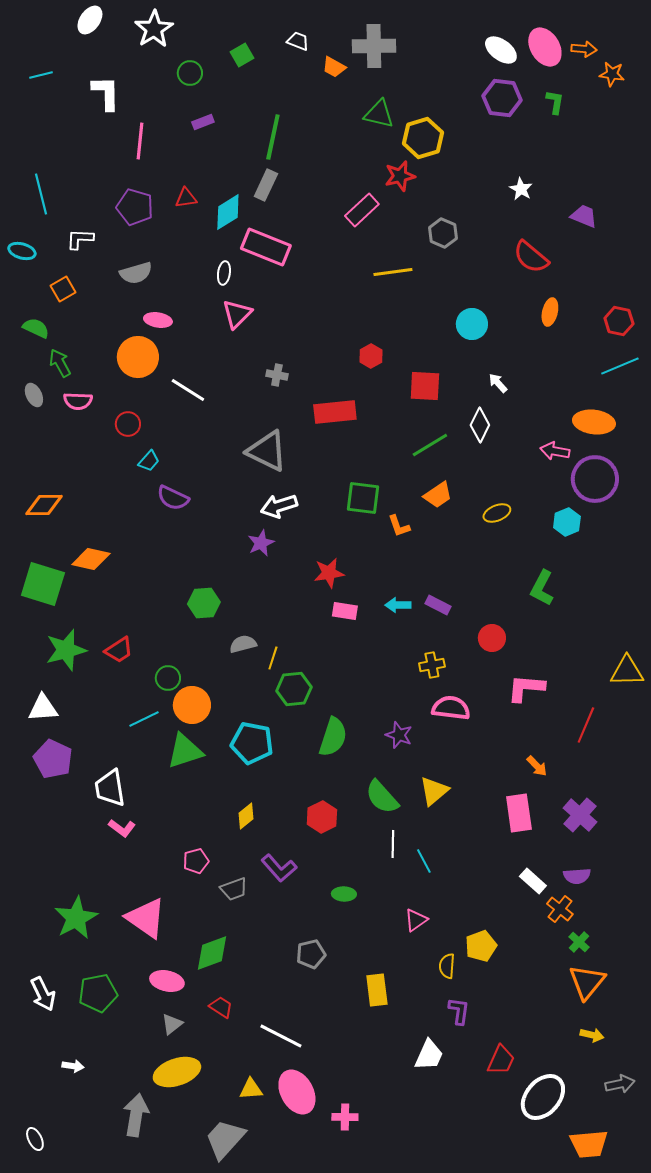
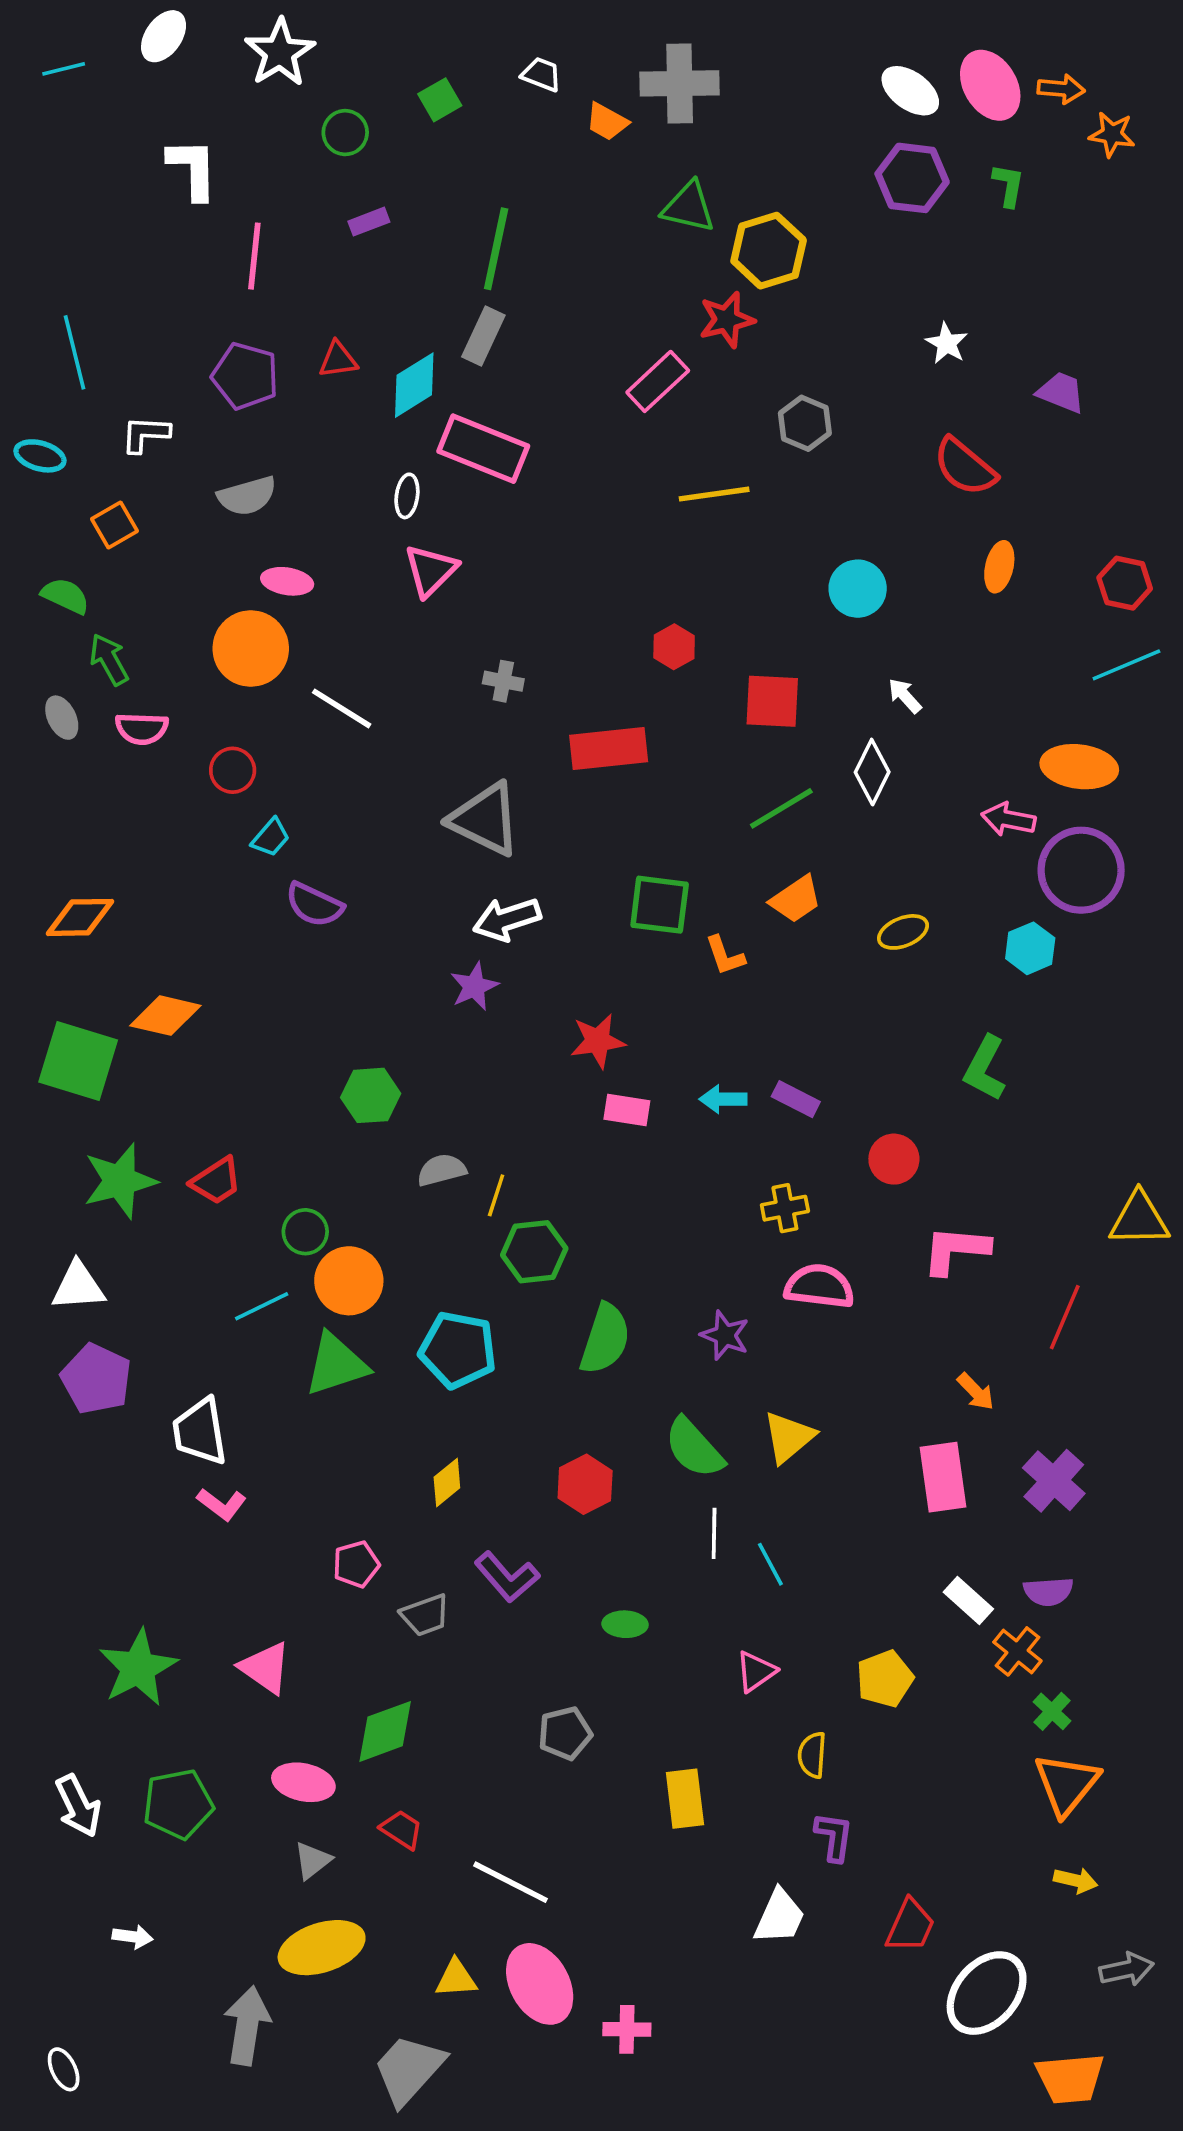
cyan line: (41, 75) -> (64, 69), moved
pink triangle: (146, 918) -> (265, 1668), size x0.7
yellow pentagon: (481, 946) -> (885, 1679), moved

